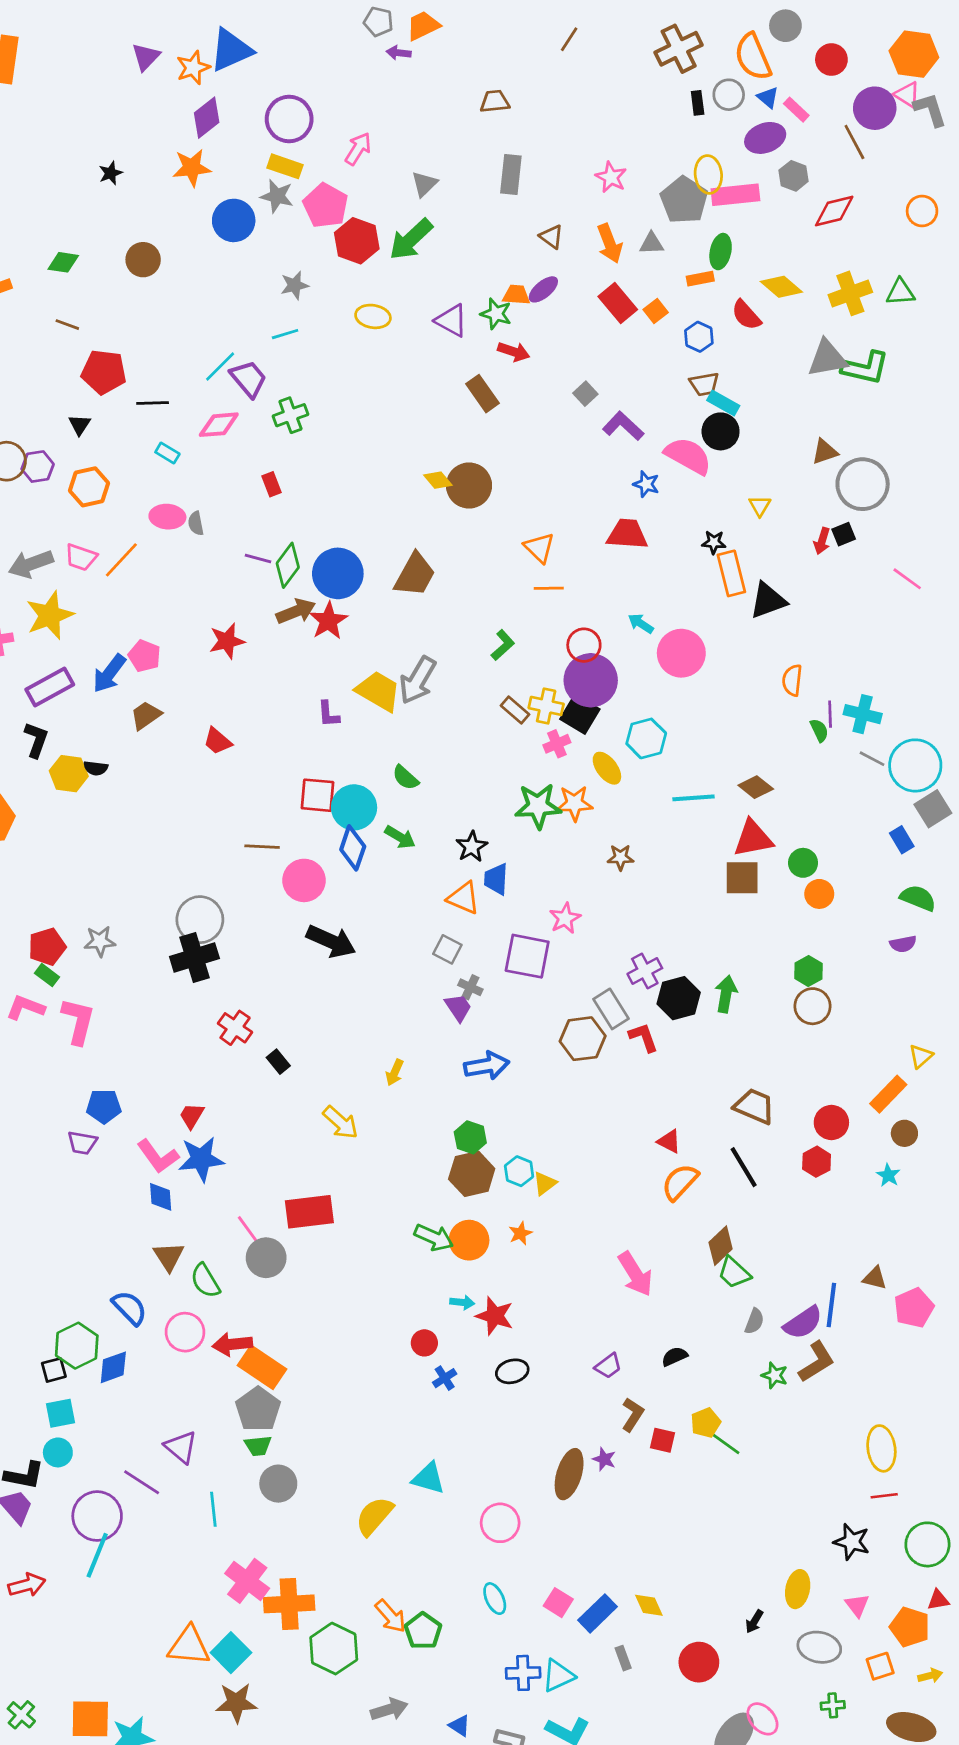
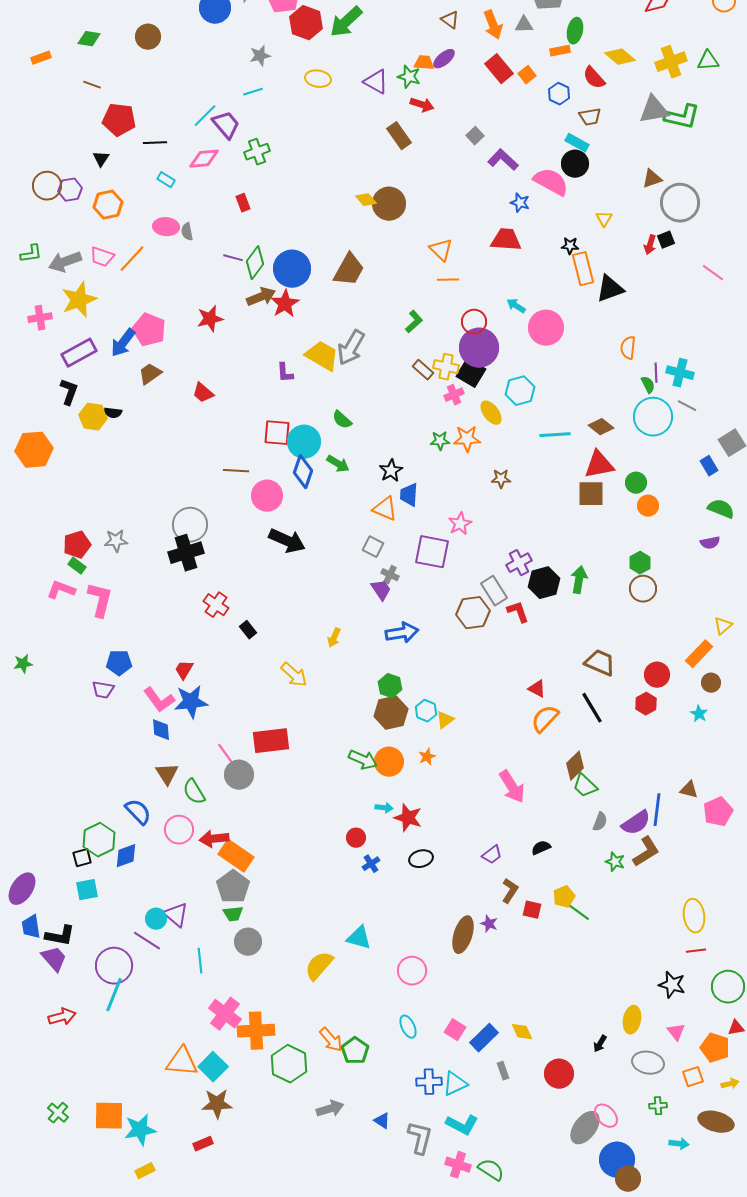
brown trapezoid: (704, 384) -> (590, 117), moved
pink pentagon: (144, 656) -> (149, 330), size x1.4
cyan circle: (915, 765) -> (653, 417), moved
green star: (538, 806) -> (440, 441), size x0.6
cyan circle: (58, 1452) -> (156, 919), moved

